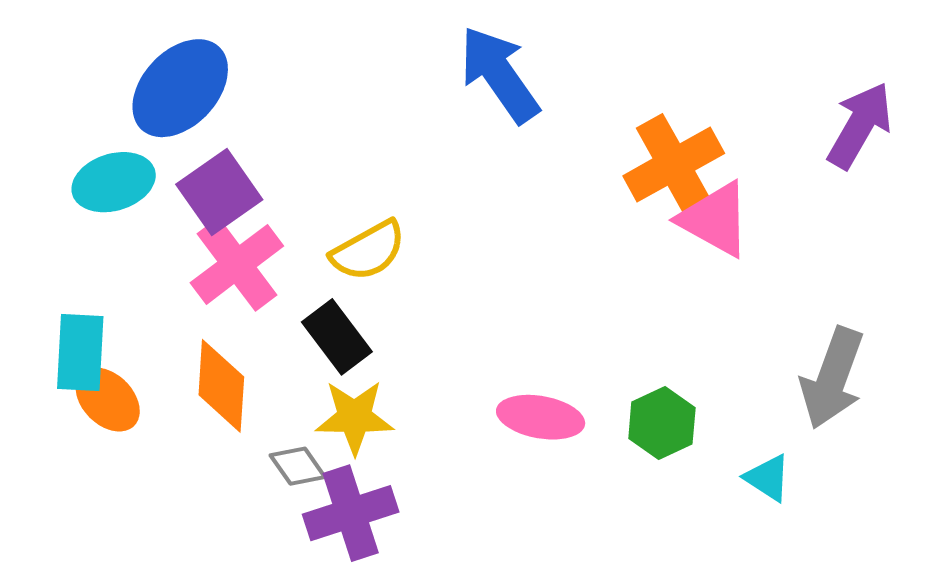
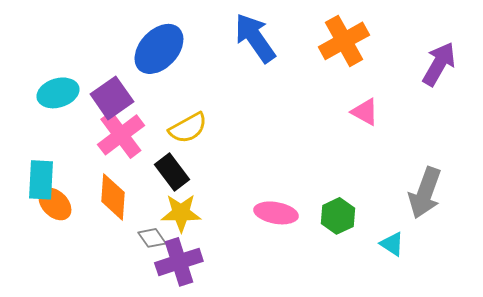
blue ellipse: (180, 88) -> (159, 49), moved
orange cross: (674, 165) -> (344, 41), moved
pink triangle: (715, 219) -> (365, 112), size x0.7

